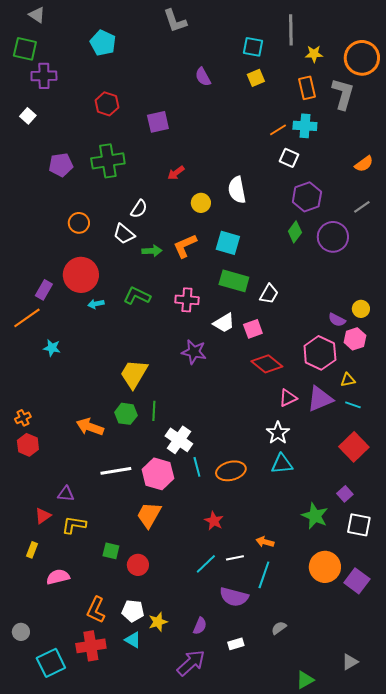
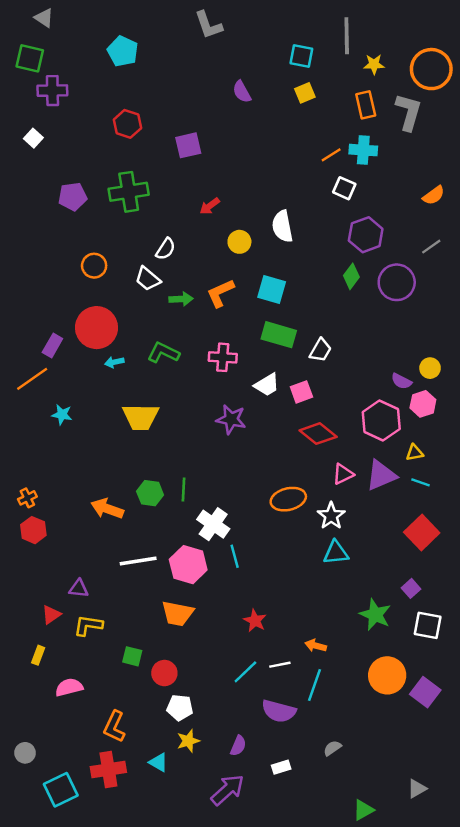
yellow trapezoid: (134, 374) -> (141, 417), moved, turned -120
orange ellipse: (231, 471) -> (288, 499), moved
orange trapezoid: (149, 515) -> (177, 613), turned -108
white pentagon: (133, 611) -> (180, 708), moved

